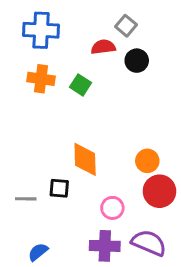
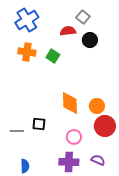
blue cross: (41, 30) -> (27, 20), turned -35
orange diamond: (85, 159) -> (70, 103), moved
purple semicircle: (149, 243) -> (98, 160), size x0.6
blue semicircle: (38, 252) -> (25, 166), turned 128

